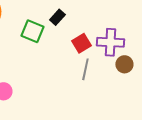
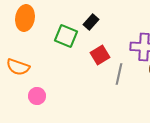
red square: (81, 43) -> (100, 55), moved

